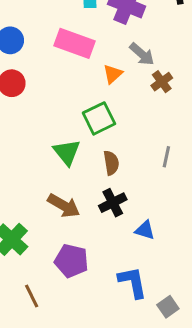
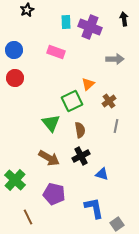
pink rectangle: (74, 43) -> (56, 52), size x0.7
gray arrow: (142, 54) -> (115, 59), moved, turned -42
orange triangle: (113, 74) -> (88, 84), moved
brown cross: (162, 82) -> (109, 101), moved

